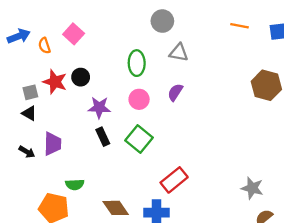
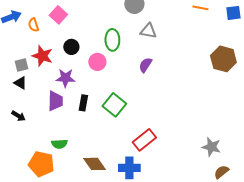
black circle: (81, 77) -> (71, 47), moved
pink circle: (139, 99) -> (97, 62), moved
purple star: (99, 107) -> (65, 78), moved
black rectangle: (103, 137) -> (83, 103), turned 35
purple trapezoid: (53, 144) -> (55, 101), moved

